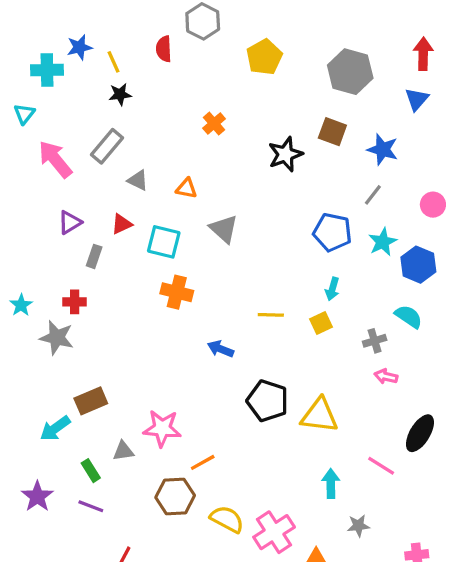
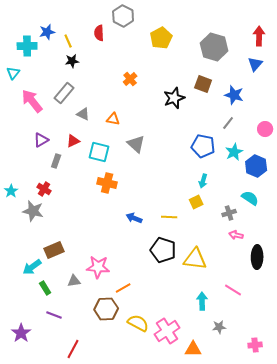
red cross: (75, 302) -> (44, 189), turned 32
yellow line: (271, 315) -> (169, 217), moved
black ellipse: (420, 433) -> (257, 257), moved, turned -30
green rectangle: (91, 471) -> (45, 288), moved
purple star: (37, 496) -> (21, 333), moved

